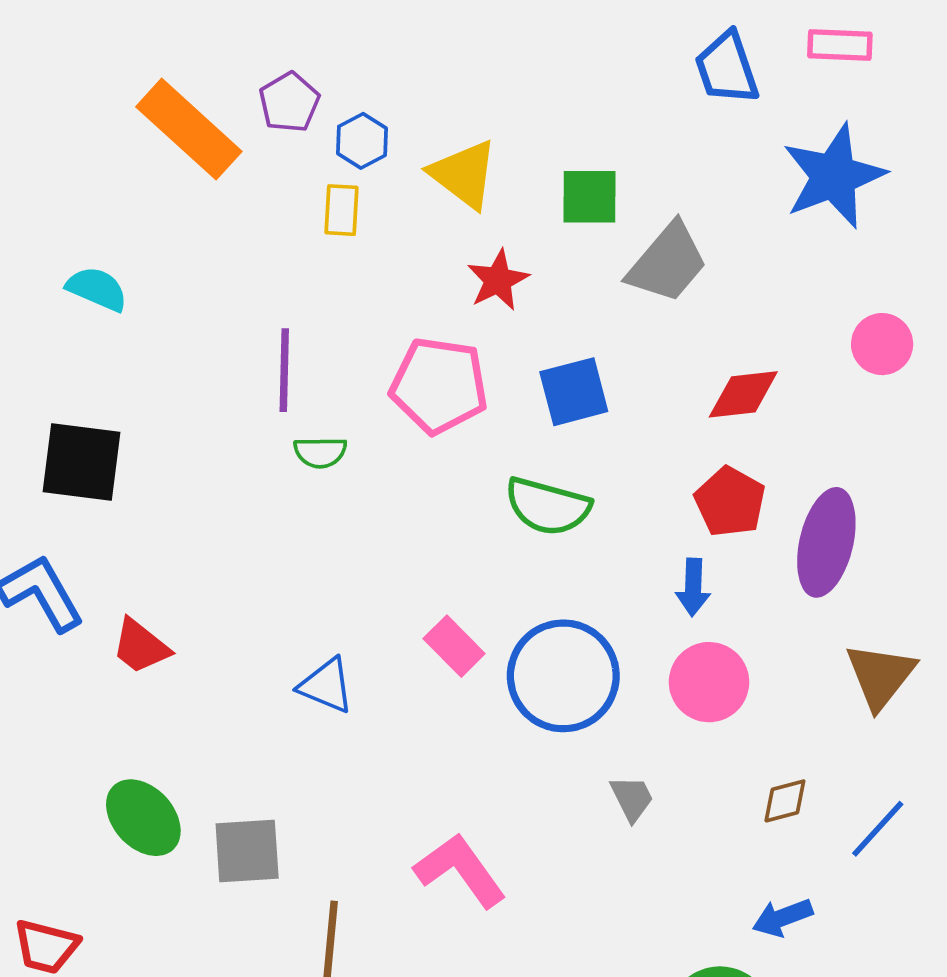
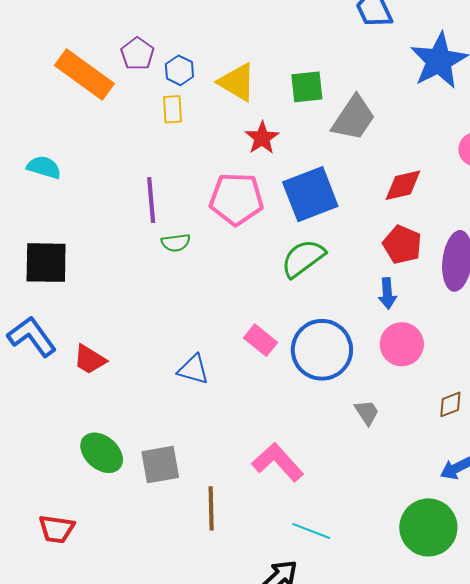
blue square: (574, 392) -> (310, 194), size x1.4
green semicircle: (548, 506) -> (303, 258), turned 135

